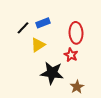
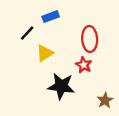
blue rectangle: (43, 23) -> (51, 17), moved
brown star: (77, 87) -> (105, 100), moved

